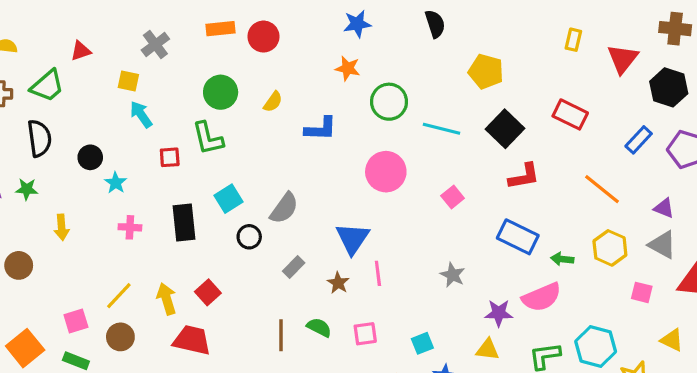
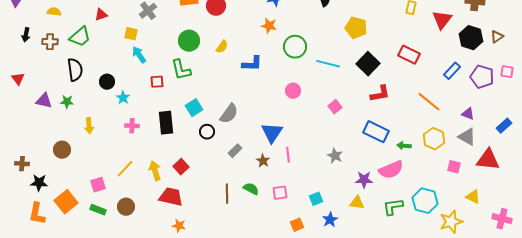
pink circle: (386, 172) -> (293, 91), size x0.6
brown circle: (120, 337) -> (126, 207), moved

